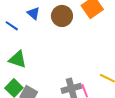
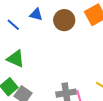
blue triangle: (33, 13) -> (36, 14), turned -32

